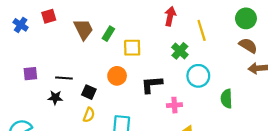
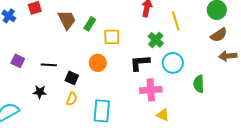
brown semicircle: (248, 46) -> (219, 35), turned 114
purple square: (30, 74) -> (18, 61), turned 32
black L-shape: (152, 85) -> (140, 63), moved
black star: (55, 98) -> (40, 92), moved
pink cross: (174, 105) -> (151, 90), size x1.5

